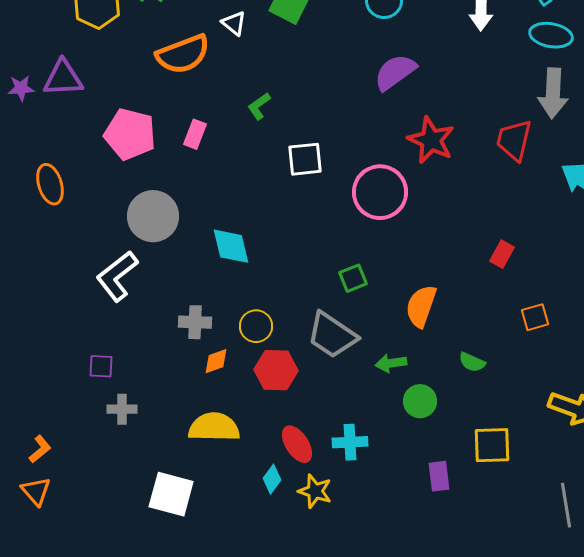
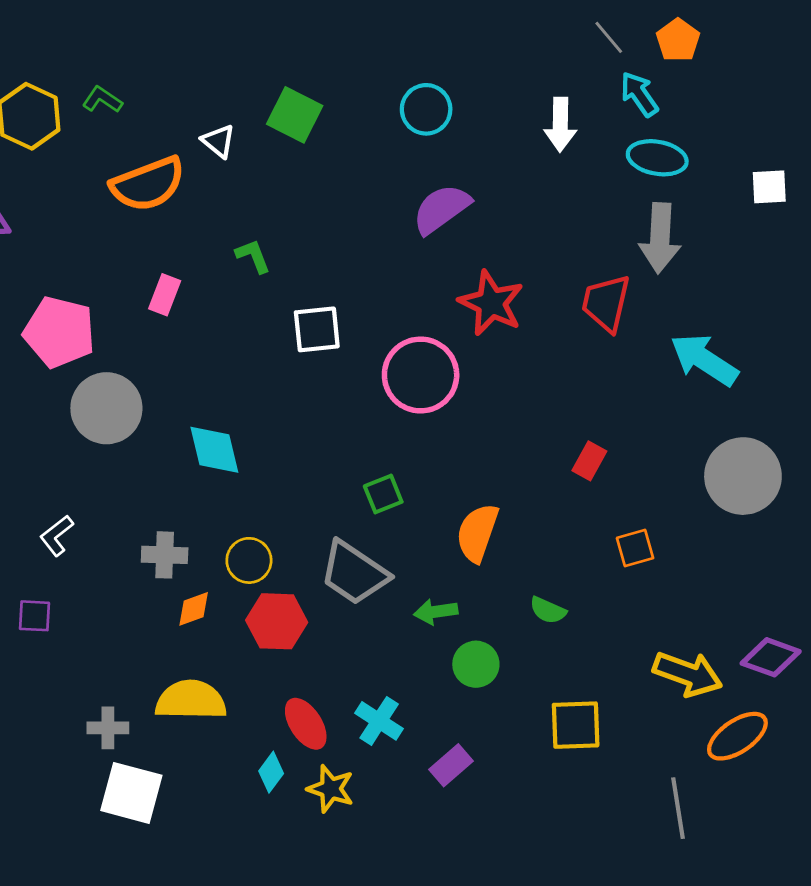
green L-shape: (259, 106) -> (253, 256), turned 104
pink pentagon: (130, 134) -> (59, 332), moved
white L-shape: (117, 276) -> (57, 536), moved, size x0.6
gray cross: (122, 409) -> (108, 728), moved
cyan cross: (350, 442) -> (379, 721), turned 36
purple rectangle: (439, 476) -> (451, 765), moved, turned 56

